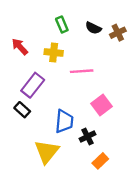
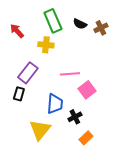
green rectangle: (62, 25) -> (53, 21), size x1.6
red arrow: (20, 47) -> (17, 31), moved
pink line: (82, 71) -> (70, 74), moved
black rectangle: (22, 110) -> (19, 94), turned 64

